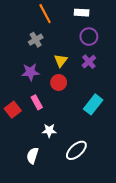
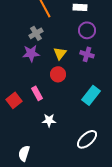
purple cross: (89, 62) -> (87, 54), turned -32
purple star: (30, 72) -> (31, 53), moved
white ellipse: (76, 150) -> (87, 139), moved
white semicircle: (33, 156) -> (24, 153), moved

